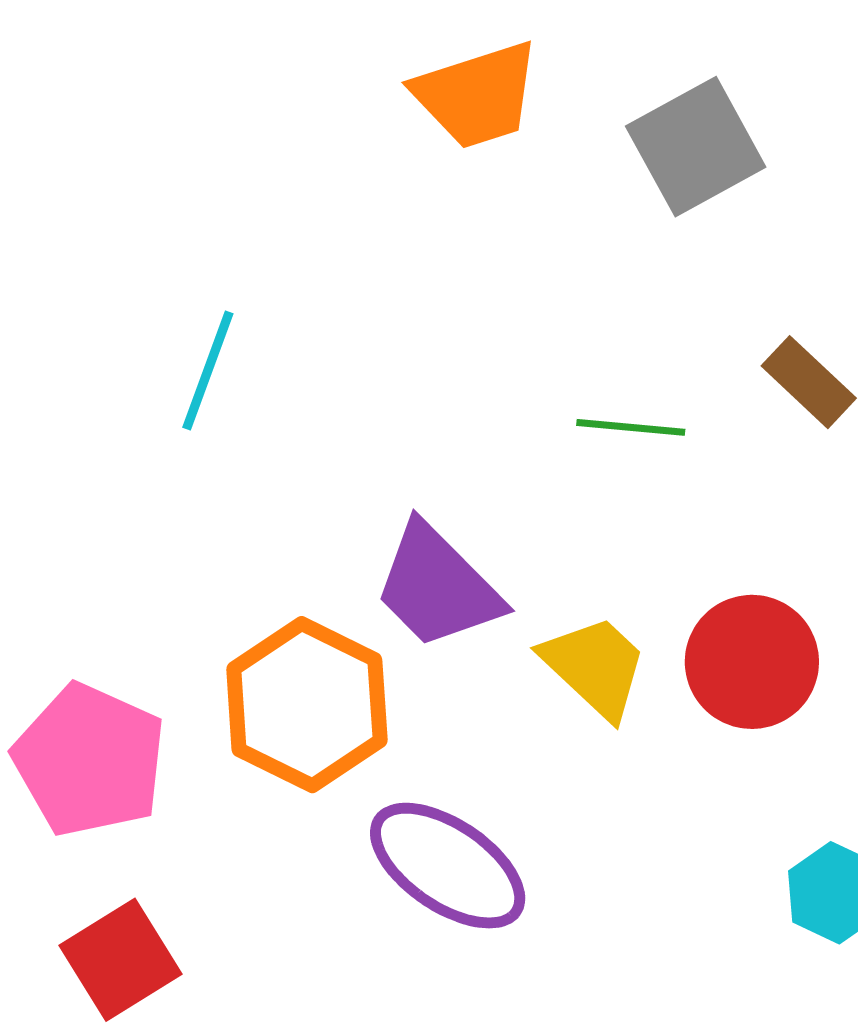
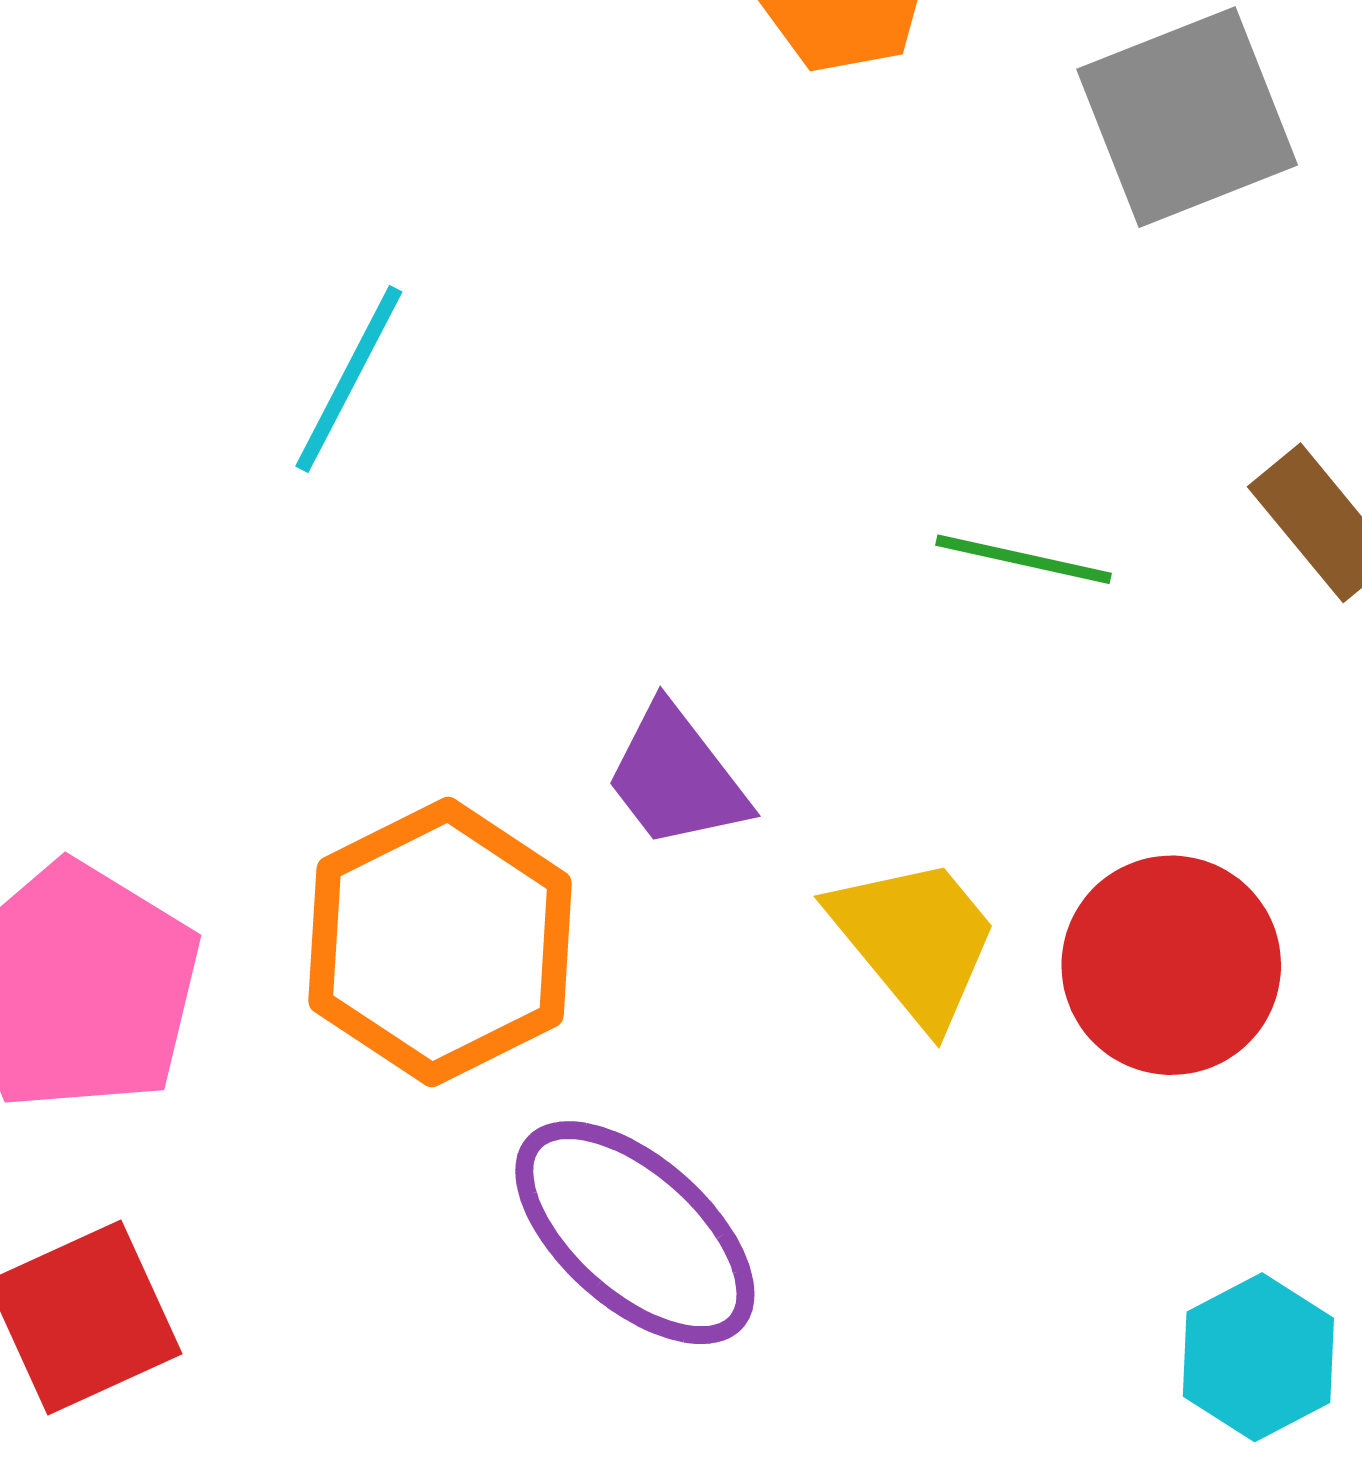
purple trapezoid: (437, 586) -> (676, 777), size x0.7

